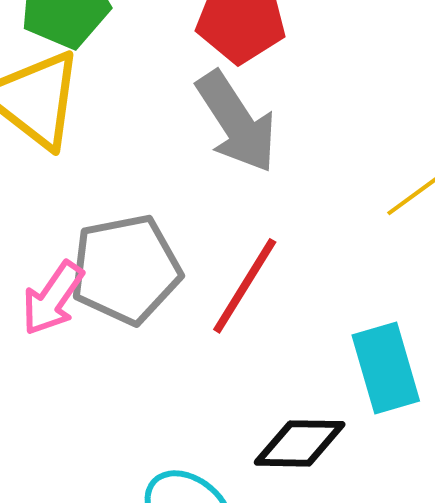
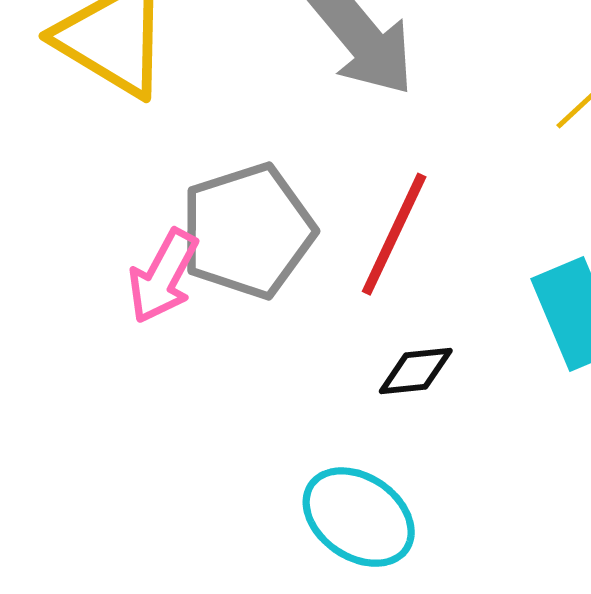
black diamond: (300, 443) -> (416, 371), moved, size x0.7

